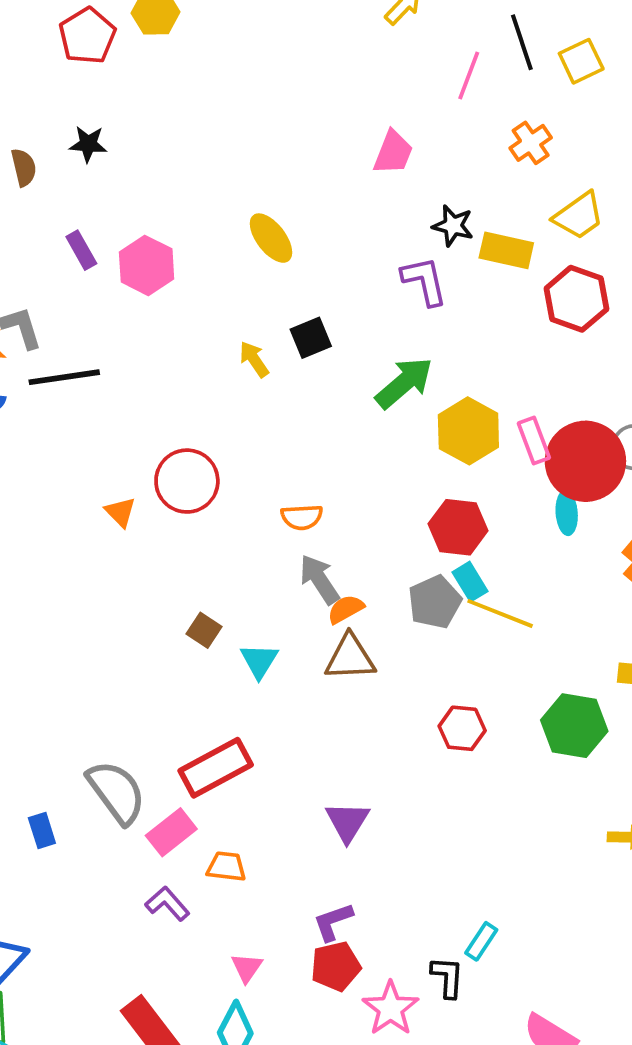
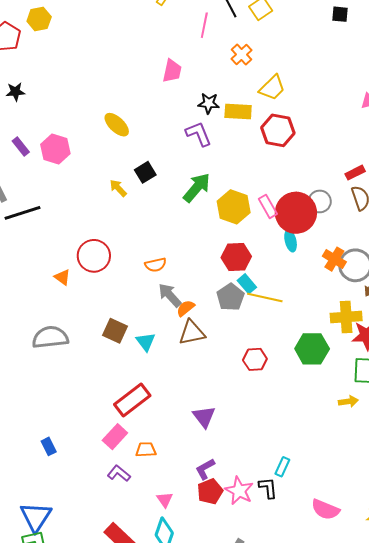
brown square: (204, 630) -> (115, 331), size x1.4
gray semicircle: (116, 792) -> (50, 337), moved, turned -51
pink star: (391, 1008) -> (239, 491), moved

